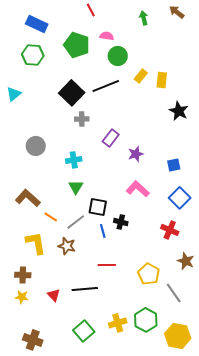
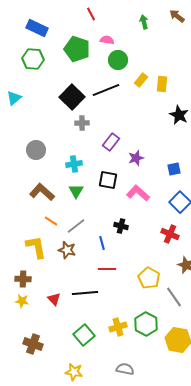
brown L-shape: (28, 198) -> (42, 192), moved
black square: (98, 207) -> (108, 180), moved
blue line: (103, 231) -> (102, 243), moved

